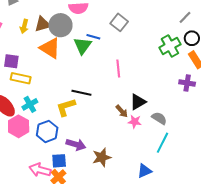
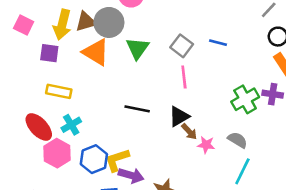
gray square: (119, 22) -> (182, 46), moved
yellow arrow: (24, 26) -> (62, 25), size x1.6
blue line: (93, 37) -> (218, 43), moved
green cross: (170, 46) -> (245, 99), moved
purple square: (11, 61) -> (49, 53), moved
black triangle: (138, 102) -> (179, 117), moved
yellow L-shape: (66, 107) -> (117, 160), moved

